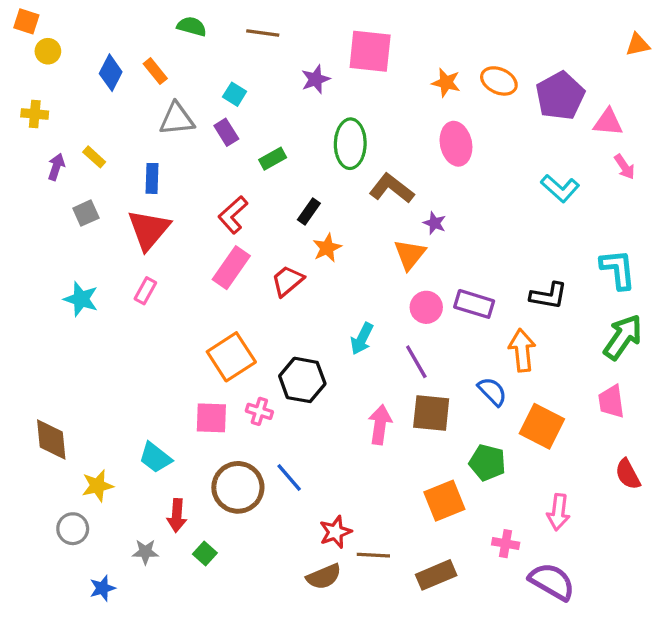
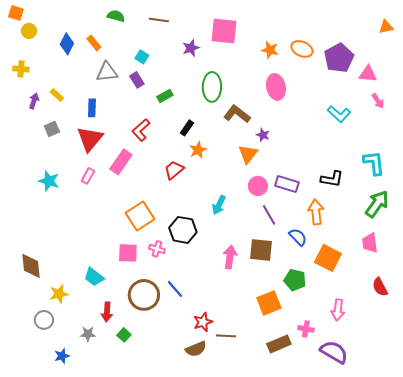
pink rectangle: (231, 268) -> (121, 162), moved
purple line: (416, 362) -> (269, 215), moved
brown rectangle: (436, 575) -> (279, 344), moved

